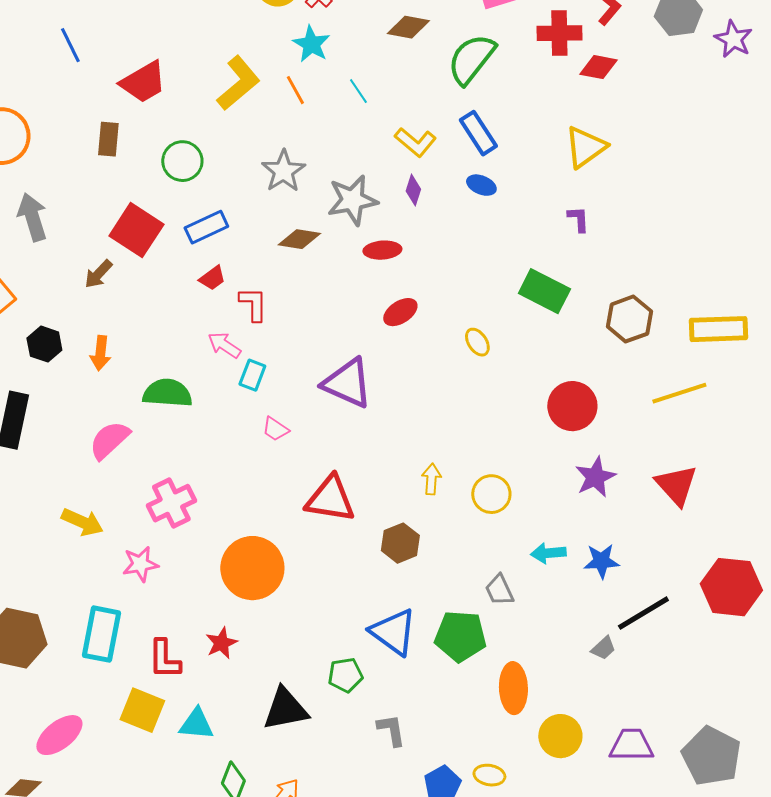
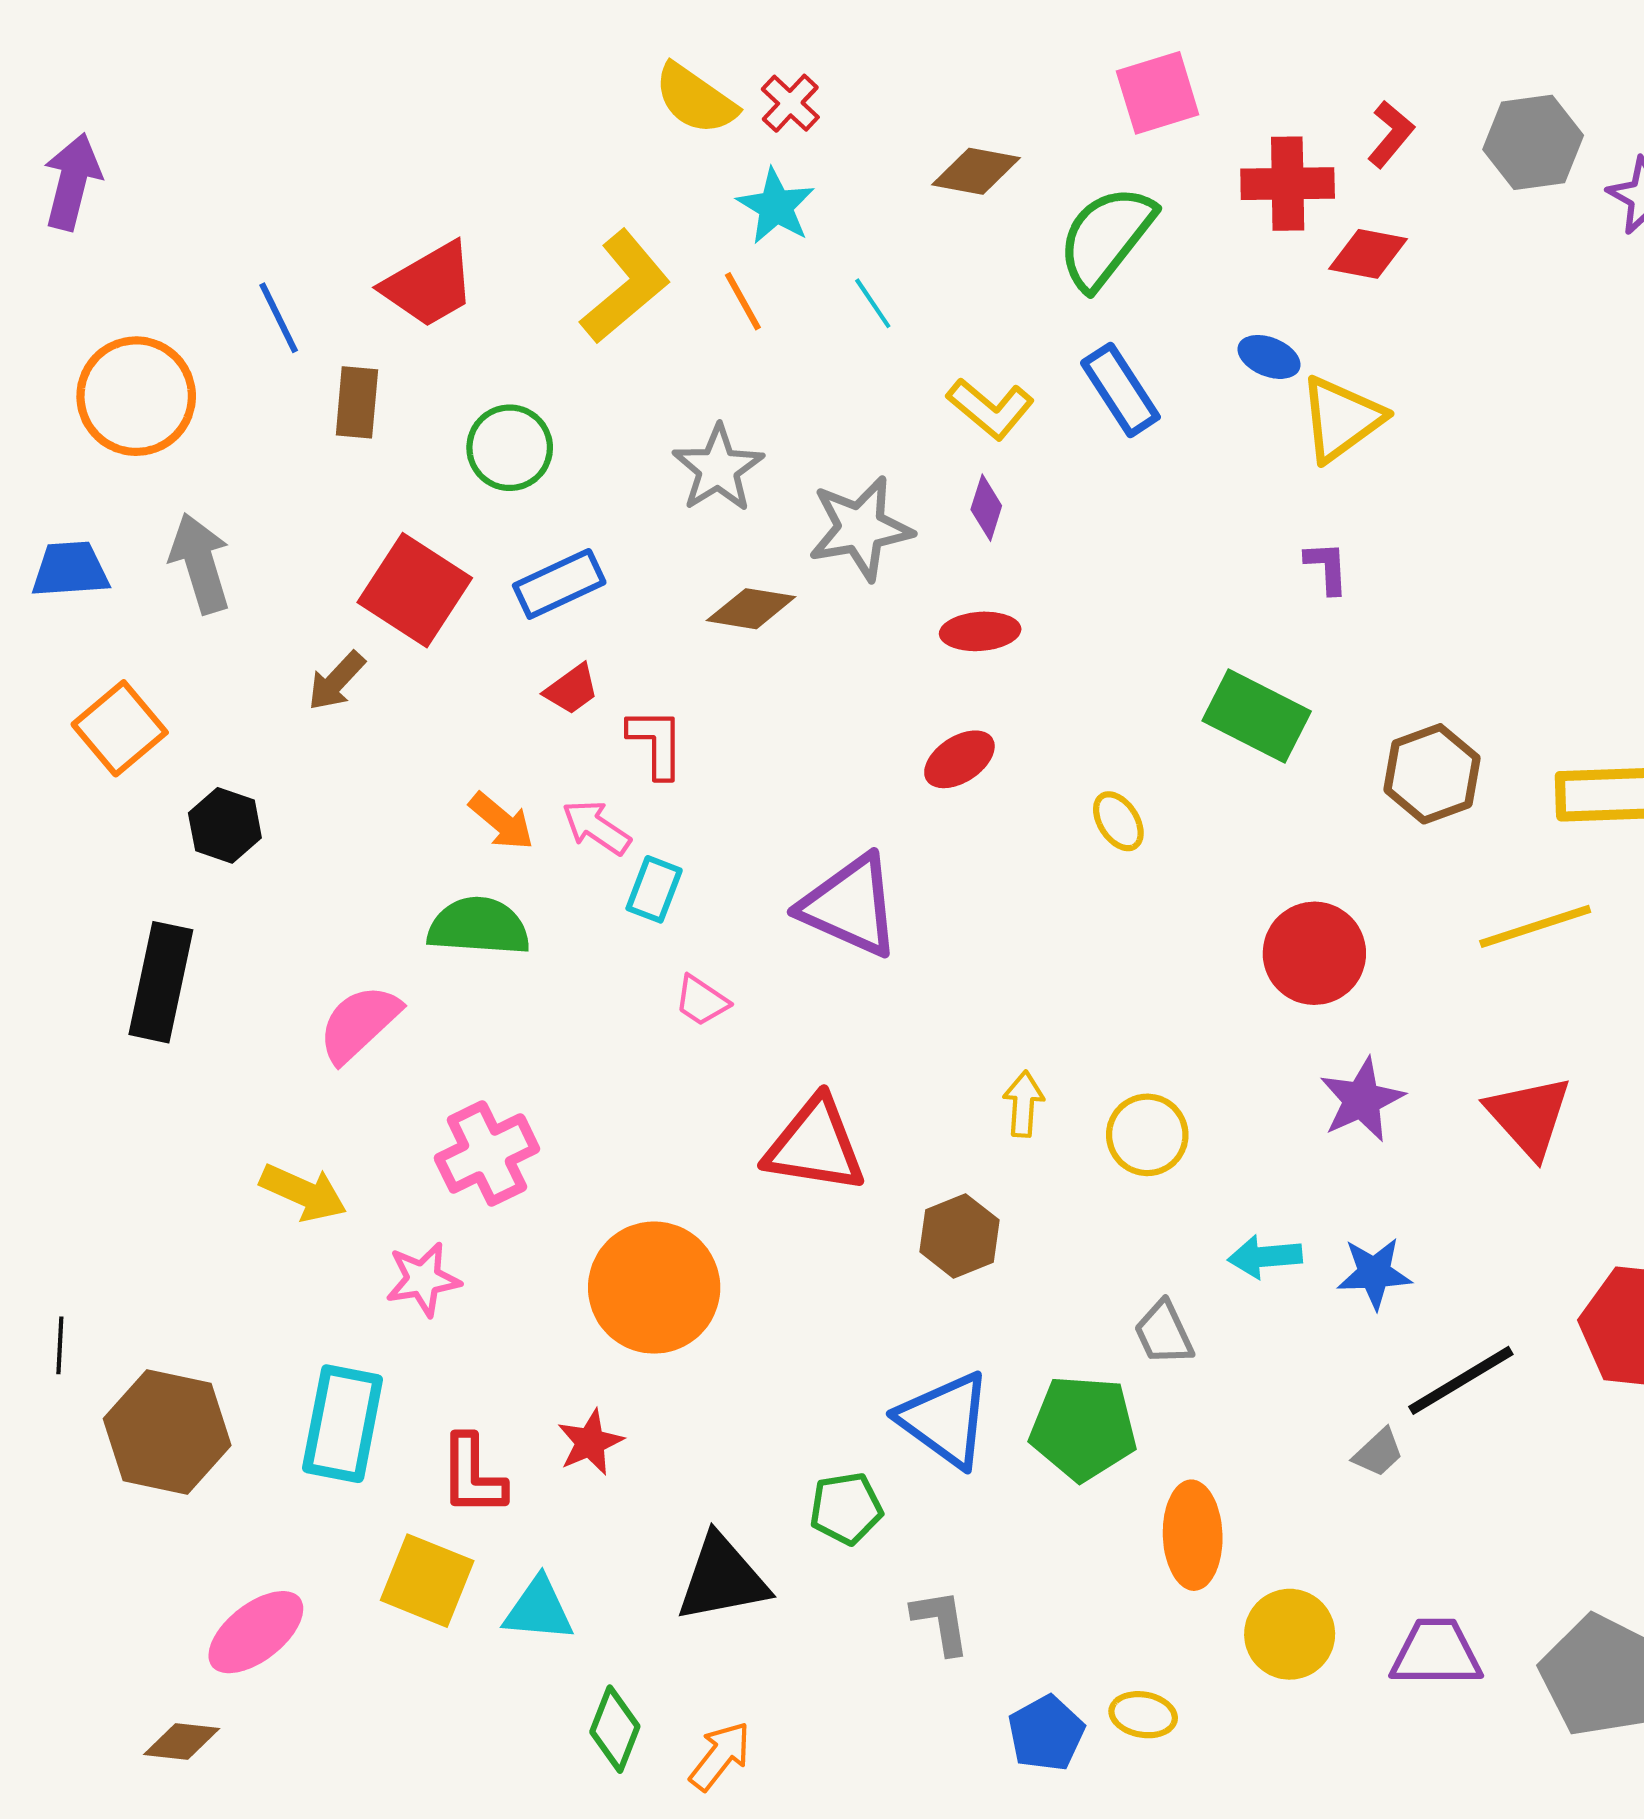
blue line: (70, 45) -> (279, 318), moved
blue ellipse: (481, 185) -> (1269, 357), moved
red ellipse: (382, 250) -> (980, 631), moved
orange arrow: (100, 353) -> (501, 821), moved, turned -56

